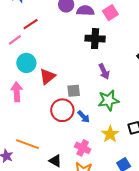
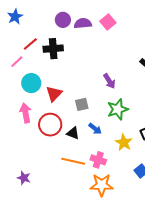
black cross: (95, 39) -> (53, 49), moved
red circle: (62, 110) -> (50, 125), moved
orange line: (28, 144) -> (73, 161), moved
black triangle: (55, 161) -> (73, 133), moved

